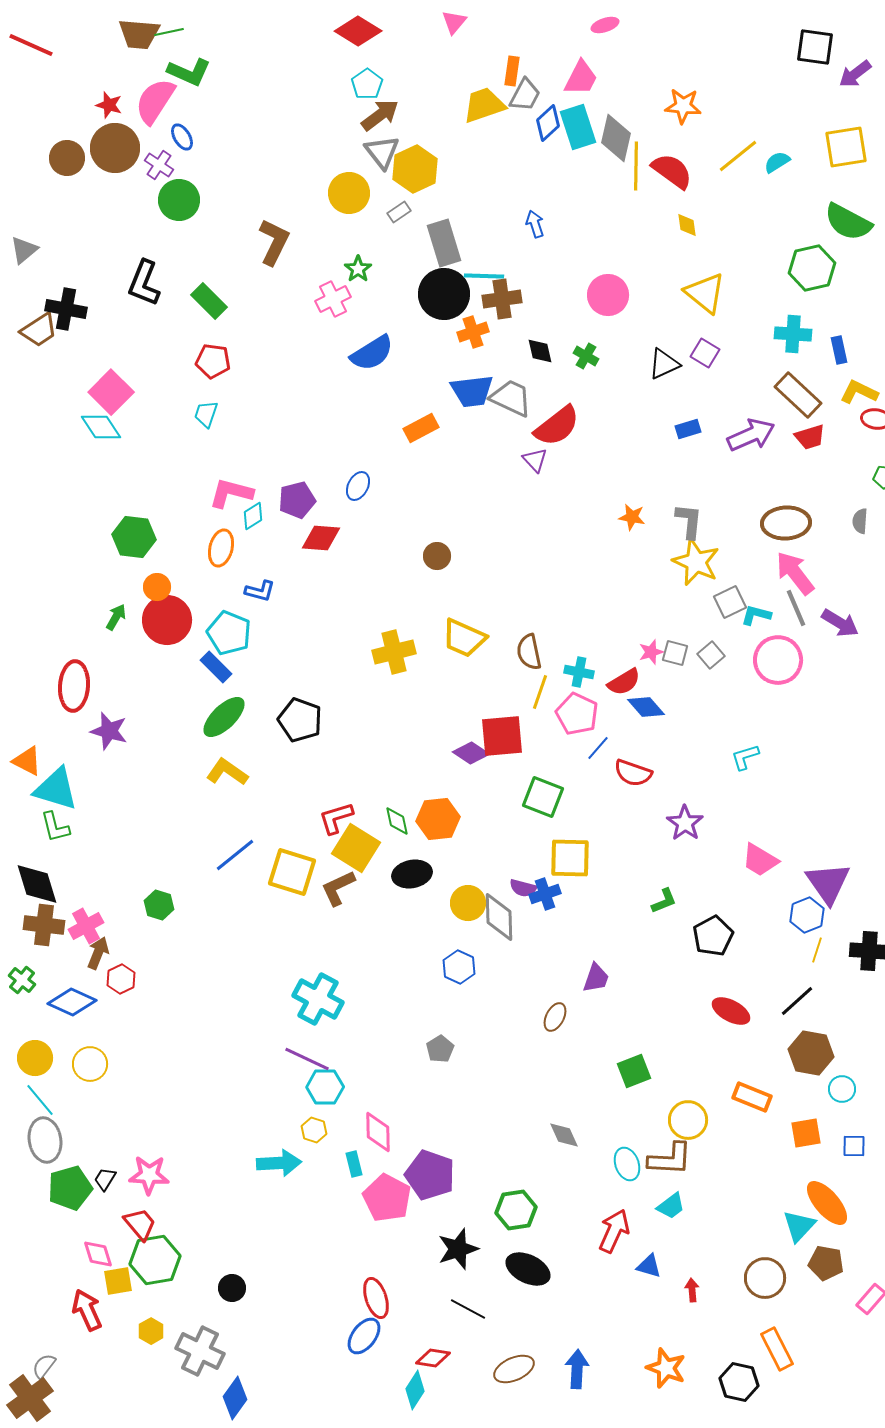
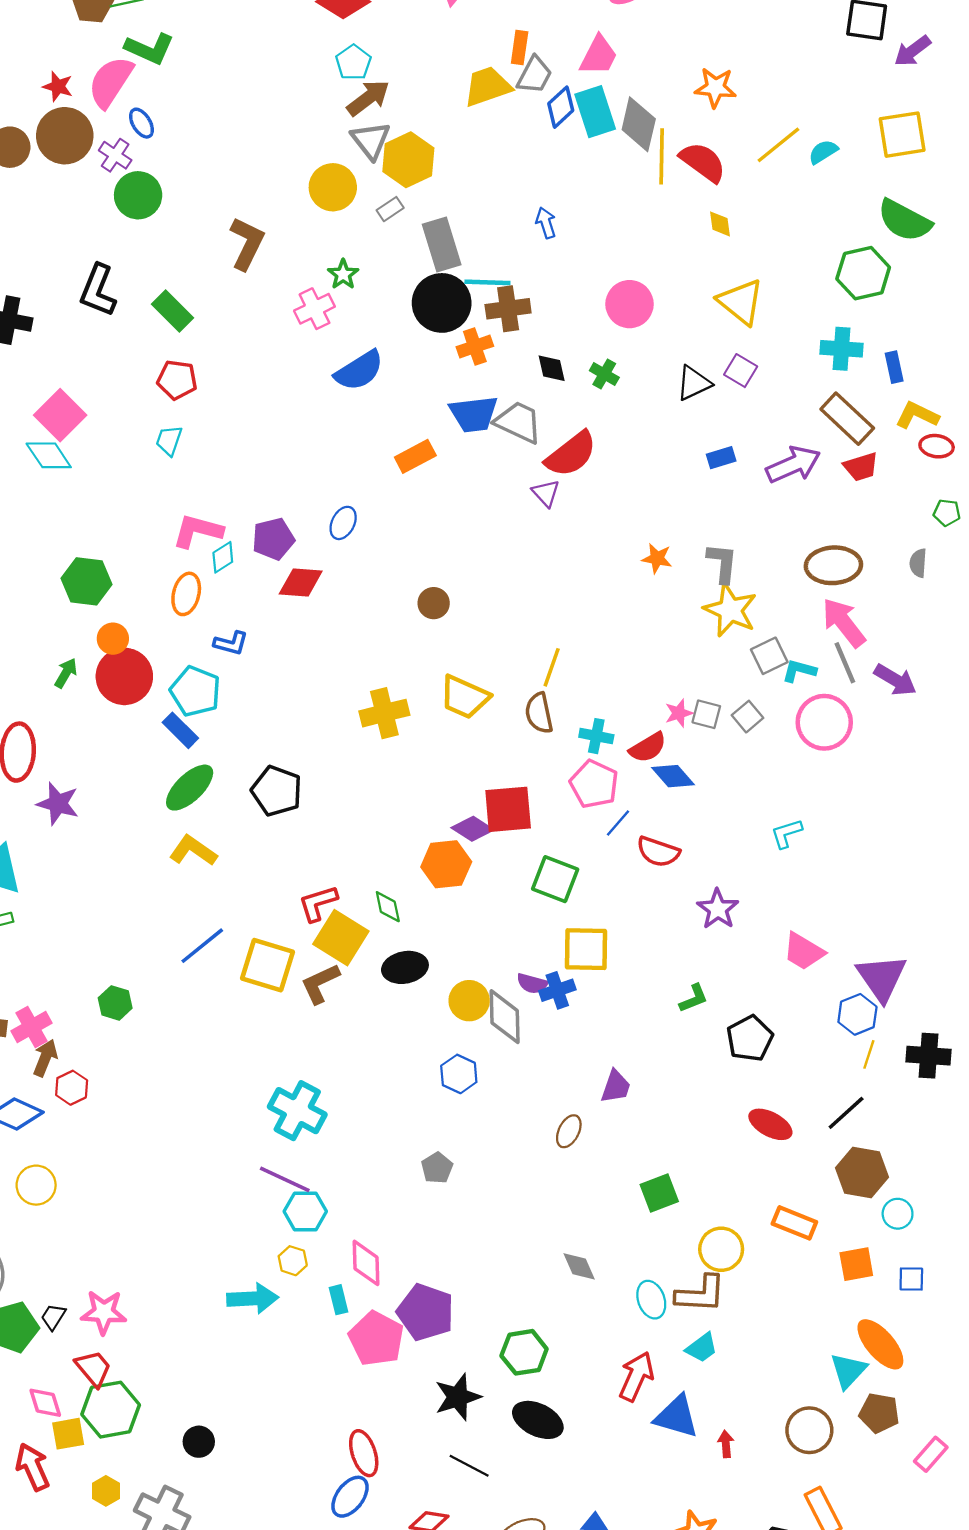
yellow line: (540, 692) -> (552, 667), moved
orange hexagon: (438, 819) -> (446, 864), moved
blue triangle: (649, 1266) -> (676, 1416), size x1.6

